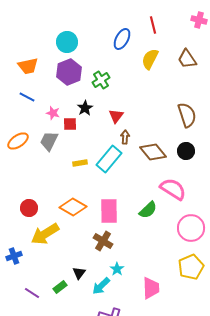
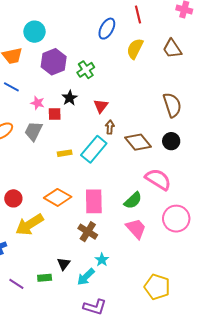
cyan circle: (67, 42) -> (34, 32), moved
yellow pentagon: (191, 267) -> (157, 287), moved, turned -30
green rectangle: (60, 287) -> (45, 278), turned 32
pink trapezoid: (151, 288) -> (136, 229), moved, turned -40

